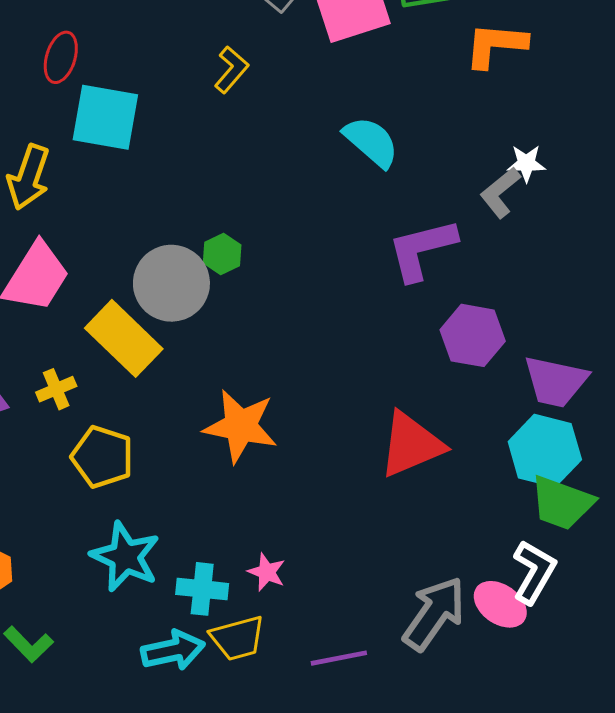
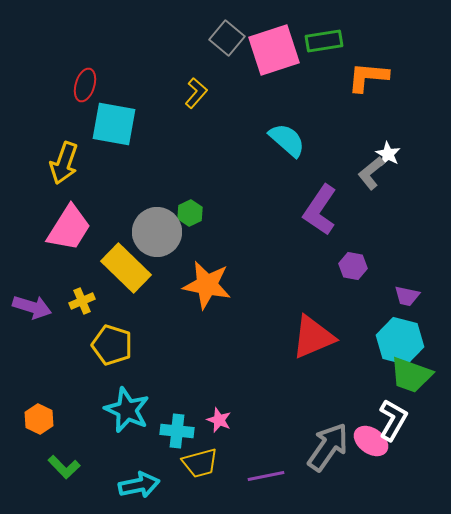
white star: (526, 163) -> (388, 154), turned 30
purple L-shape: (422, 249) -> (320, 210), turned -42
purple hexagon: (473, 335) -> (353, 266), size x0.7
purple trapezoid: (556, 382) -> (407, 296), size x0.6
orange star: (241, 426) -> (207, 285), moved
cyan arrow: (173, 650) -> (139, 485), moved

